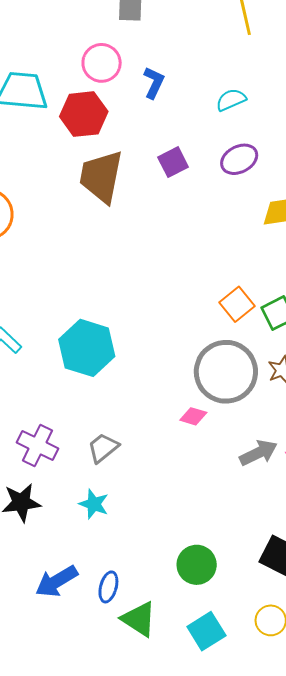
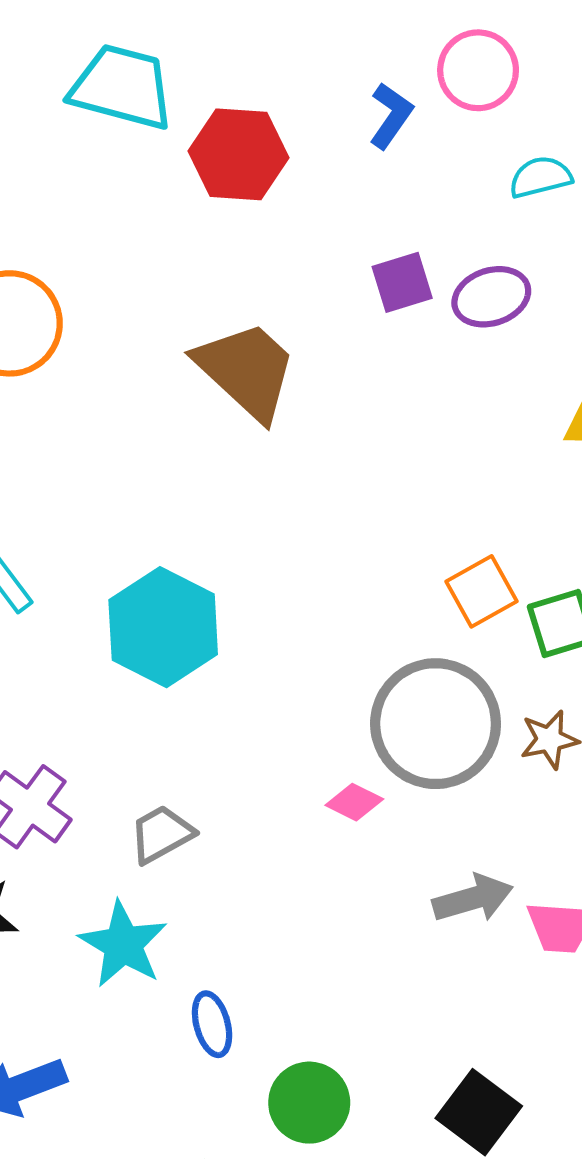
pink circle: (102, 63) -> (478, 70), moved
purple ellipse: (239, 159) -> (491, 297), moved
brown trapezoid: (101, 177) -> (246, 370), moved, turned 112
cyan star: (94, 504) -> (123, 944), size x1.4
blue ellipse: (108, 587) -> (212, 1024), moved, turned -40

